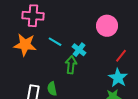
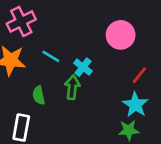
pink cross: (33, 16) -> (21, 21), turned -30
green semicircle: (52, 89) -> (39, 95), moved

